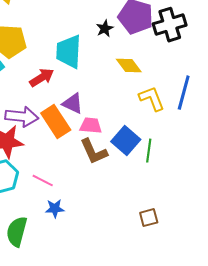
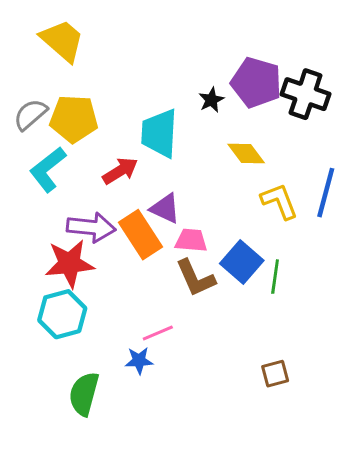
black cross: (170, 25) -> (306, 94), turned 36
pink line: (43, 181) -> (158, 333), moved, turned -50

